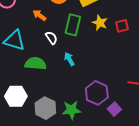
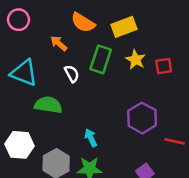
cyan arrow: (69, 59) -> (91, 138), moved
purple hexagon: (97, 93) -> (142, 118), moved

